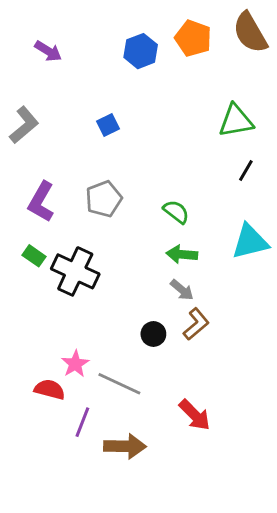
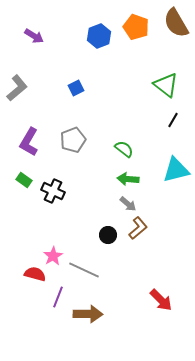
green triangle: (236, 121) -> (166, 85), turned 48
black cross: (75, 271) -> (53, 191), size x0.7
red arrow: (195, 415) -> (161, 300), moved

